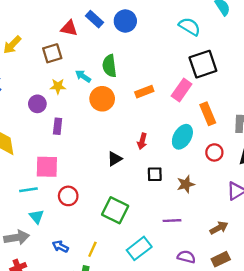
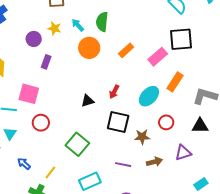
orange rectangle: (144, 92) -> (126, 50), turned -35
orange rectangle: (208, 114) -> (175, 82), turned 42
red circle: (214, 152) -> (166, 122), moved
black square: (155, 174) -> (118, 122), size x1.6
brown arrow: (219, 228) -> (154, 162), moved

